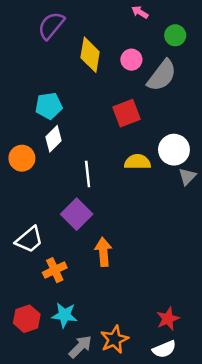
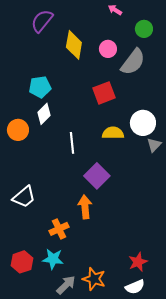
purple square: (77, 214) -> (97, 176), moved
orange cross: (55, 270) -> (59, 229), moved
orange star: (114, 339) -> (94, 279), turned -30

